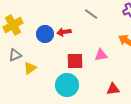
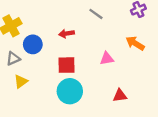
blue circle: (45, 34) -> (33, 44), moved
red square: (75, 61) -> (67, 65), moved
yellow triangle: (30, 68) -> (21, 81), moved

